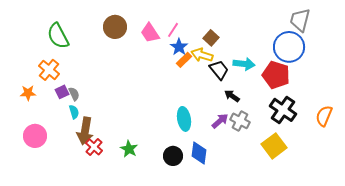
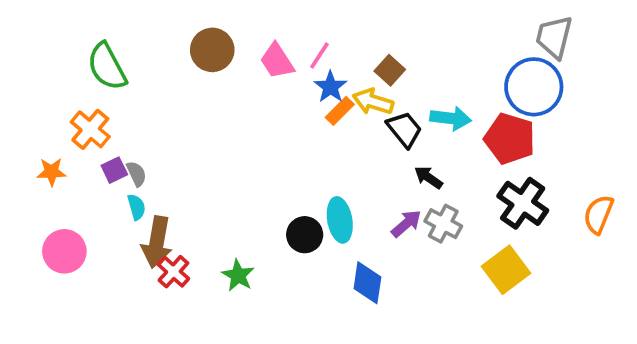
black circle: (173, 156) -> (305, 235), moved

